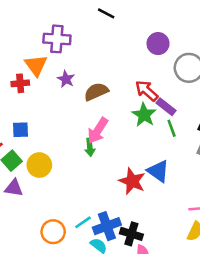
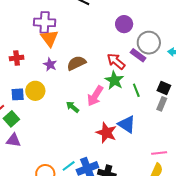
orange triangle: (36, 65) -> (49, 38), moved
purple star: (66, 79) -> (50, 65), moved
purple rectangle: (166, 107) -> (138, 55), moved
pink arrow: (98, 131) -> (95, 96), moved
green arrow: (90, 147) -> (72, 107), turned 136
yellow circle: (39, 165) -> (35, 91), moved

